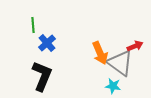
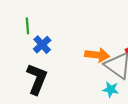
orange arrow: (100, 53) -> (97, 55), turned -60

